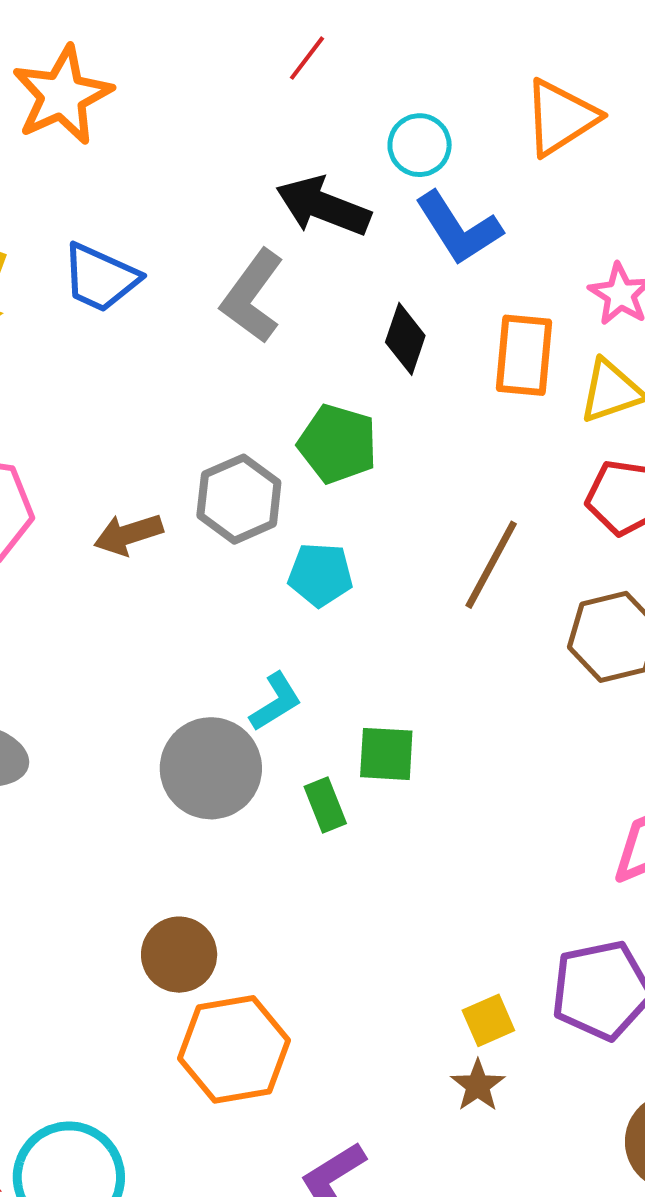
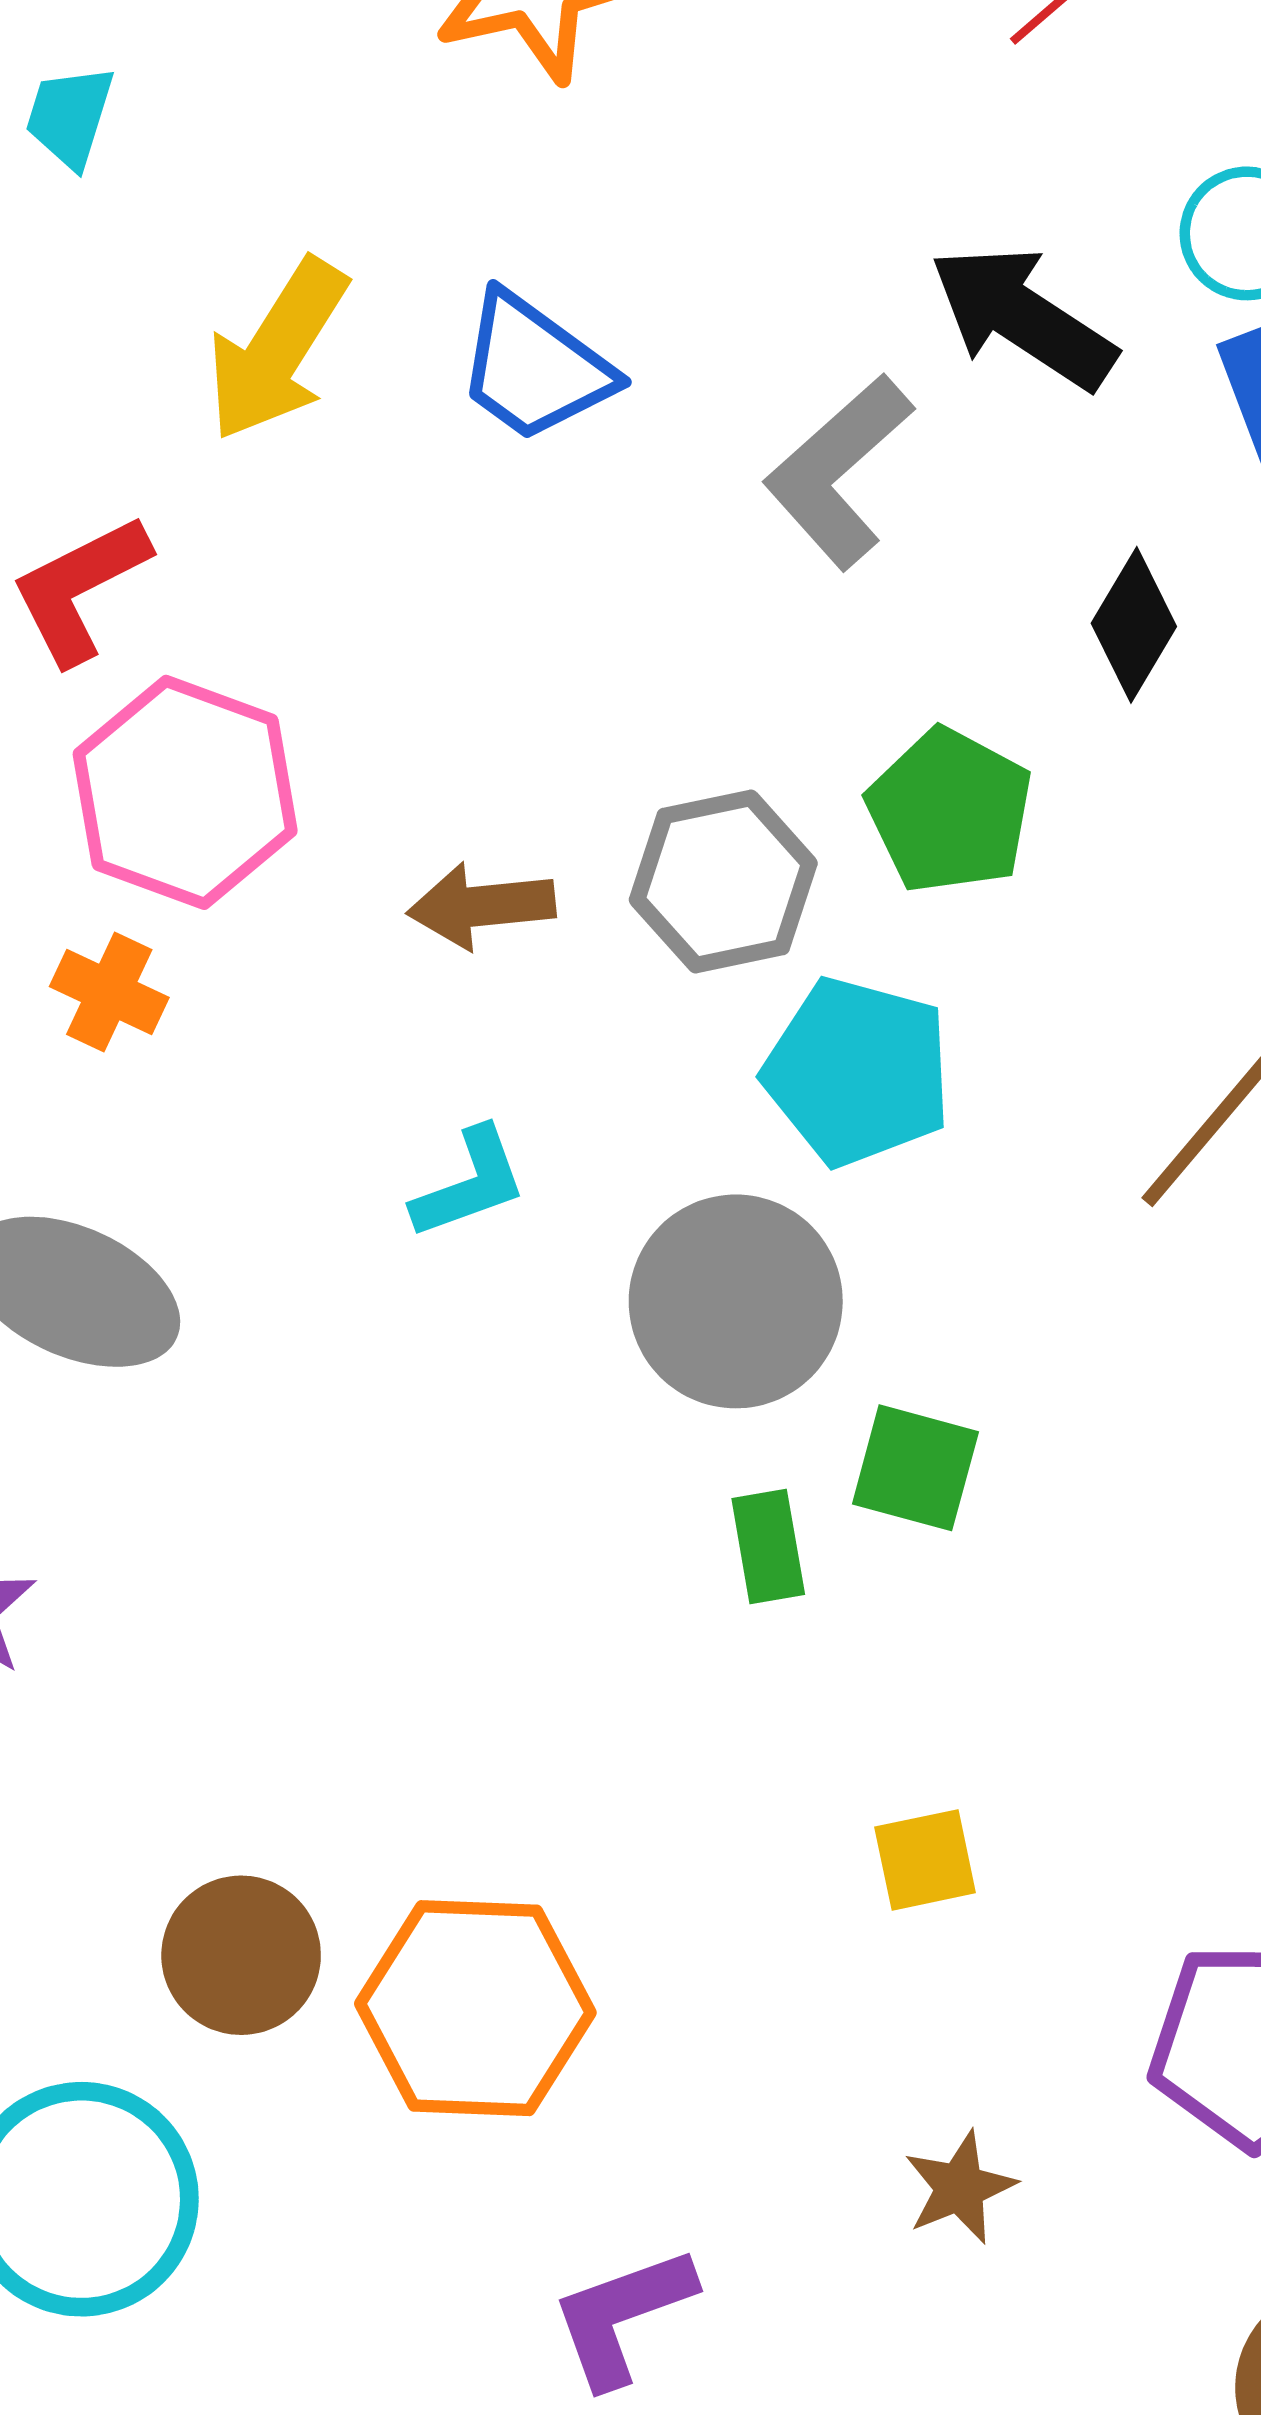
cyan pentagon: (320, 575) -> (858, 1072), size x1.4
cyan L-shape: (276, 702) -> (470, 1183), moved
gray circle: (211, 768) -> (736, 1301), moved
brown circle: (179, 955) -> (241, 1955), moved
yellow square: (488, 1020) -> (925, 1860), moved

